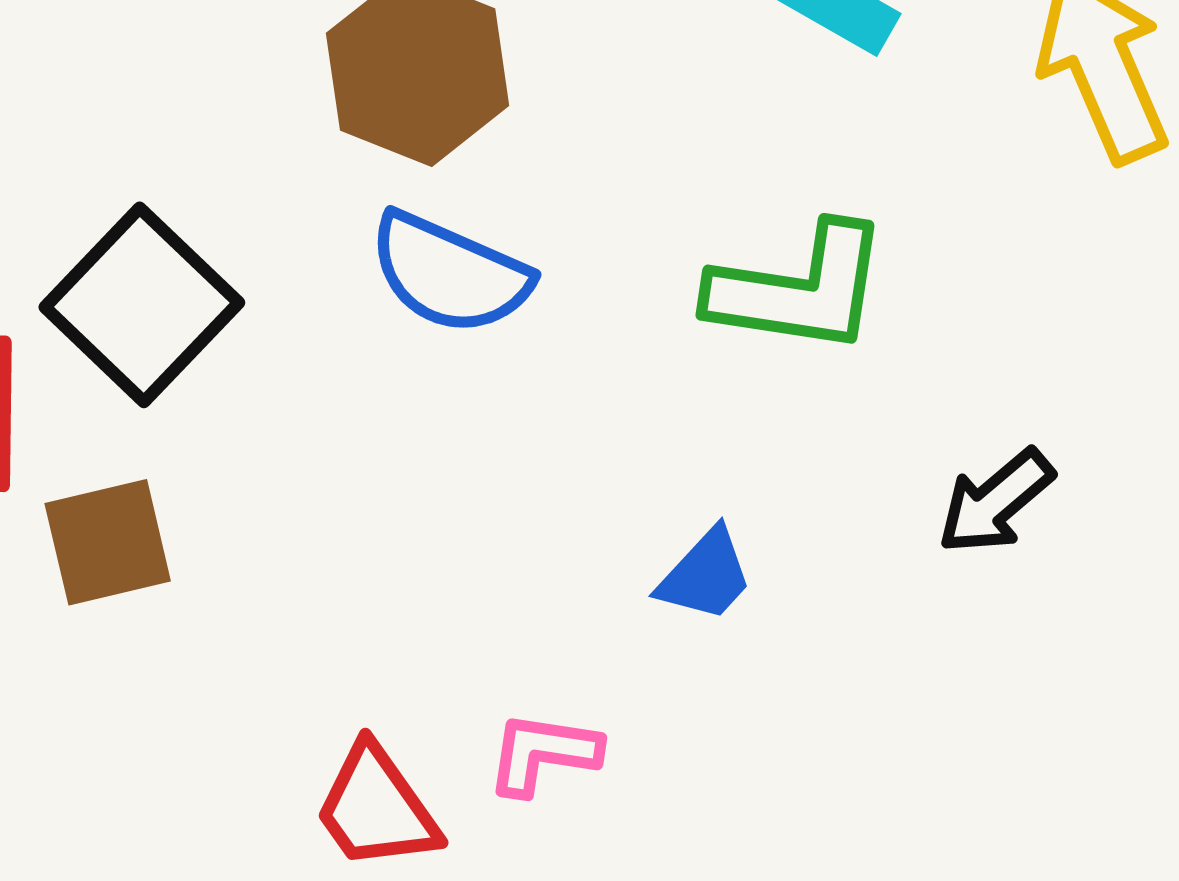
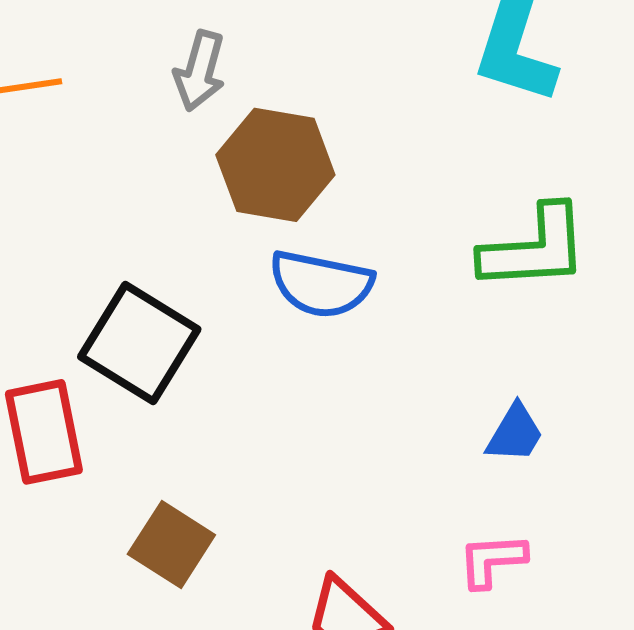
brown square: (108, 542) -> (171, 544), moved, turned -32
pink L-shape: (543, 753) -> (492, 560), moved

